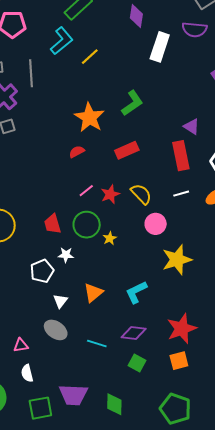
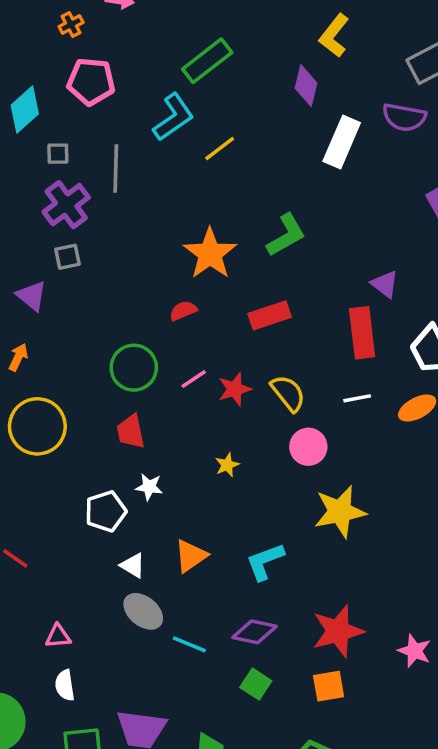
green circle: (87, 225) -> (134, 368), moved
white triangle: (60, 301) -> (133, 565), turned -42
gray ellipse: (56, 330) -> (143, 611), moved

